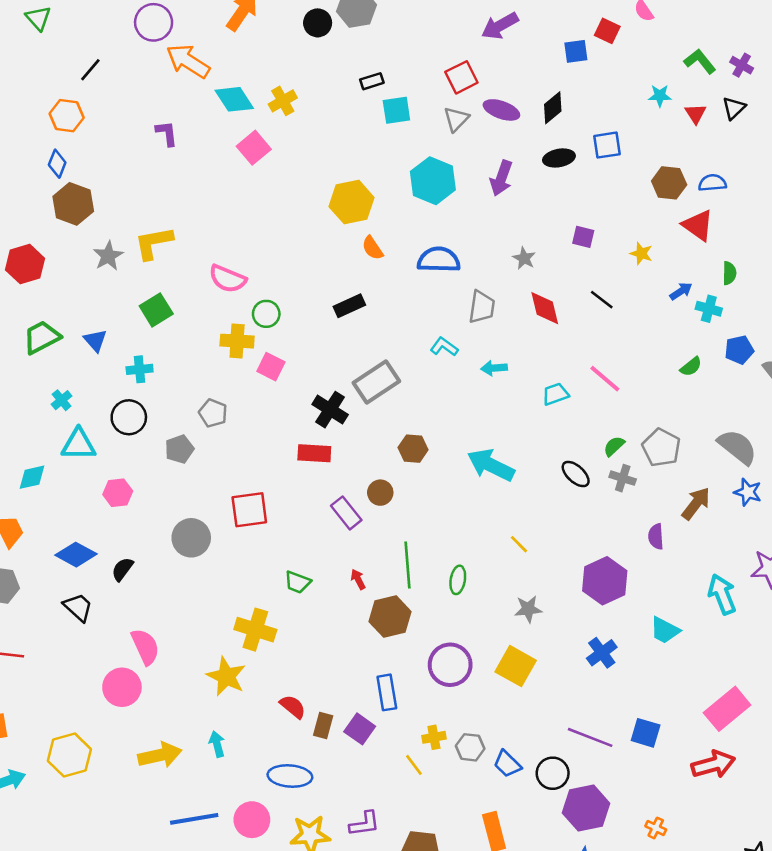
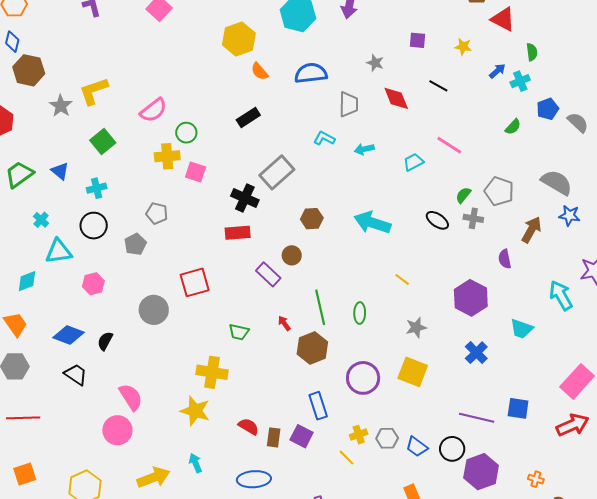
pink semicircle: (228, 279) -> (153, 110), turned -52
cyan cross: (709, 309) -> (520, 81), turned -30

